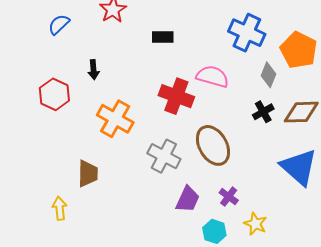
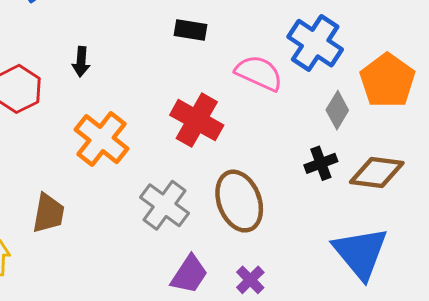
pink semicircle: (212, 76) -> (259, 73), moved

